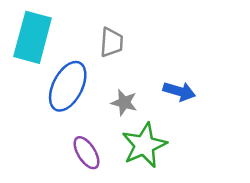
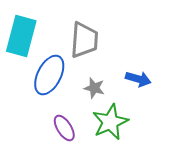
gray trapezoid: (112, 42) -> (84, 40), size x1.5

